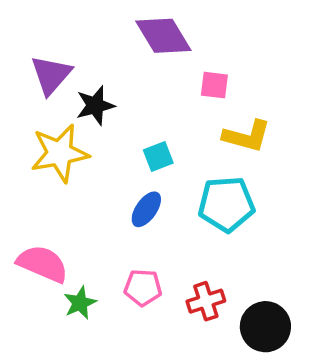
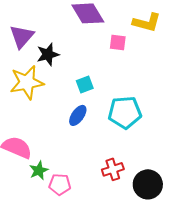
yellow L-shape: (247, 136) -> (147, 22), moved
pink pentagon: (143, 288) -> (60, 184), moved

